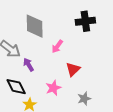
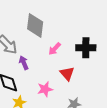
black cross: (85, 21) -> (86, 48), moved
red triangle: (73, 69) -> (67, 74), turned -35

